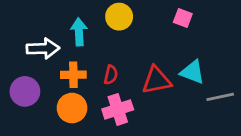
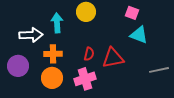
cyan triangle: (193, 72) -> (139, 35), moved
red semicircle: (111, 75) -> (89, 54), moved

